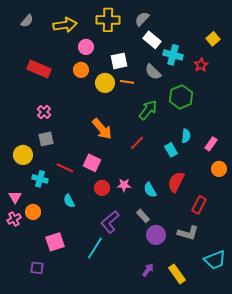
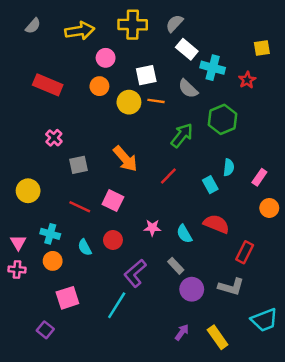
yellow square: (213, 39) -> (262, 48), turned 32
gray square: (46, 139) -> (79, 165), moved
cyan cross: (40, 179) -> (50, 234), moved
red semicircle: (176, 182) -> (216, 224), turned 85
red circle: (102, 188) -> (113, 240), moved
orange circle: (33, 212) -> (53, 261), moved
pink cross: (14, 219) -> (17, 270), turned 32
purple square: (37, 268) -> (45, 330), turned 32

